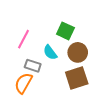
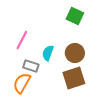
green square: (65, 31) -> (75, 16), moved
cyan semicircle: (50, 52) -> (48, 53), turned 56

